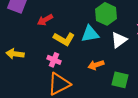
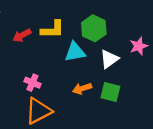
yellow L-shape: (64, 39) -> (53, 30), moved, turned -30
green square: (120, 80) -> (110, 92), moved

